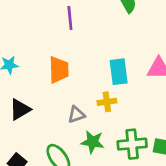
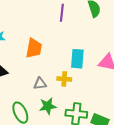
purple line: (70, 18) -> (62, 13), moved
green star: (93, 142) -> (48, 106), turned -30

